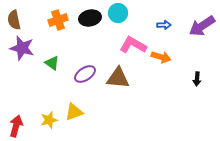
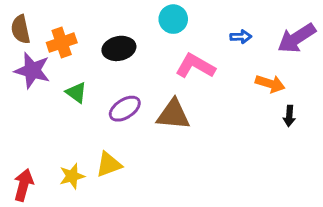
black ellipse: (90, 18) -> (119, 48), moved
orange cross: (58, 20) -> (62, 43), moved
orange arrow: (161, 57) -> (270, 84), moved

